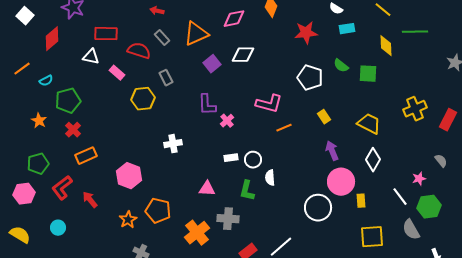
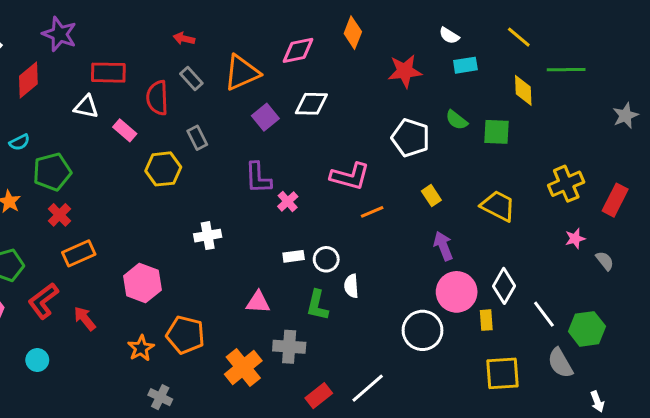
red semicircle: (139, 51) -> (157, 98), turned -110
white diamond: (373, 160) -> (504, 286), moved
pink star: (419, 179) -> (575, 239), moved

